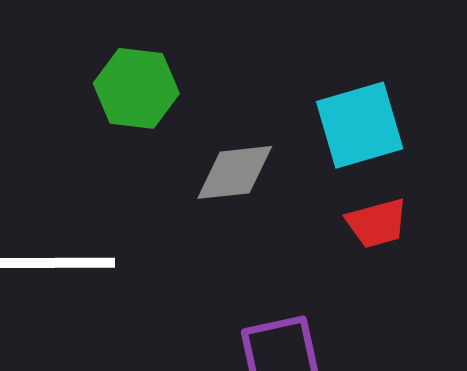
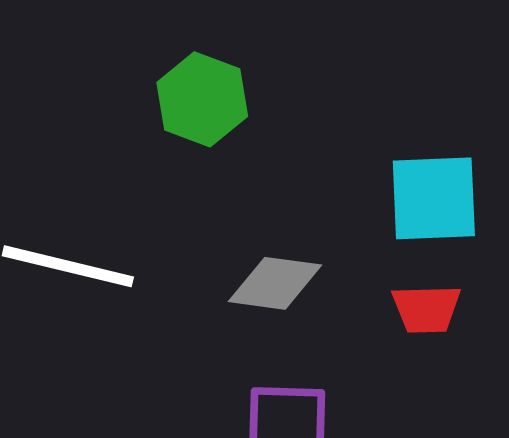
gray diamond: (235, 172) -> (275, 283), moved

